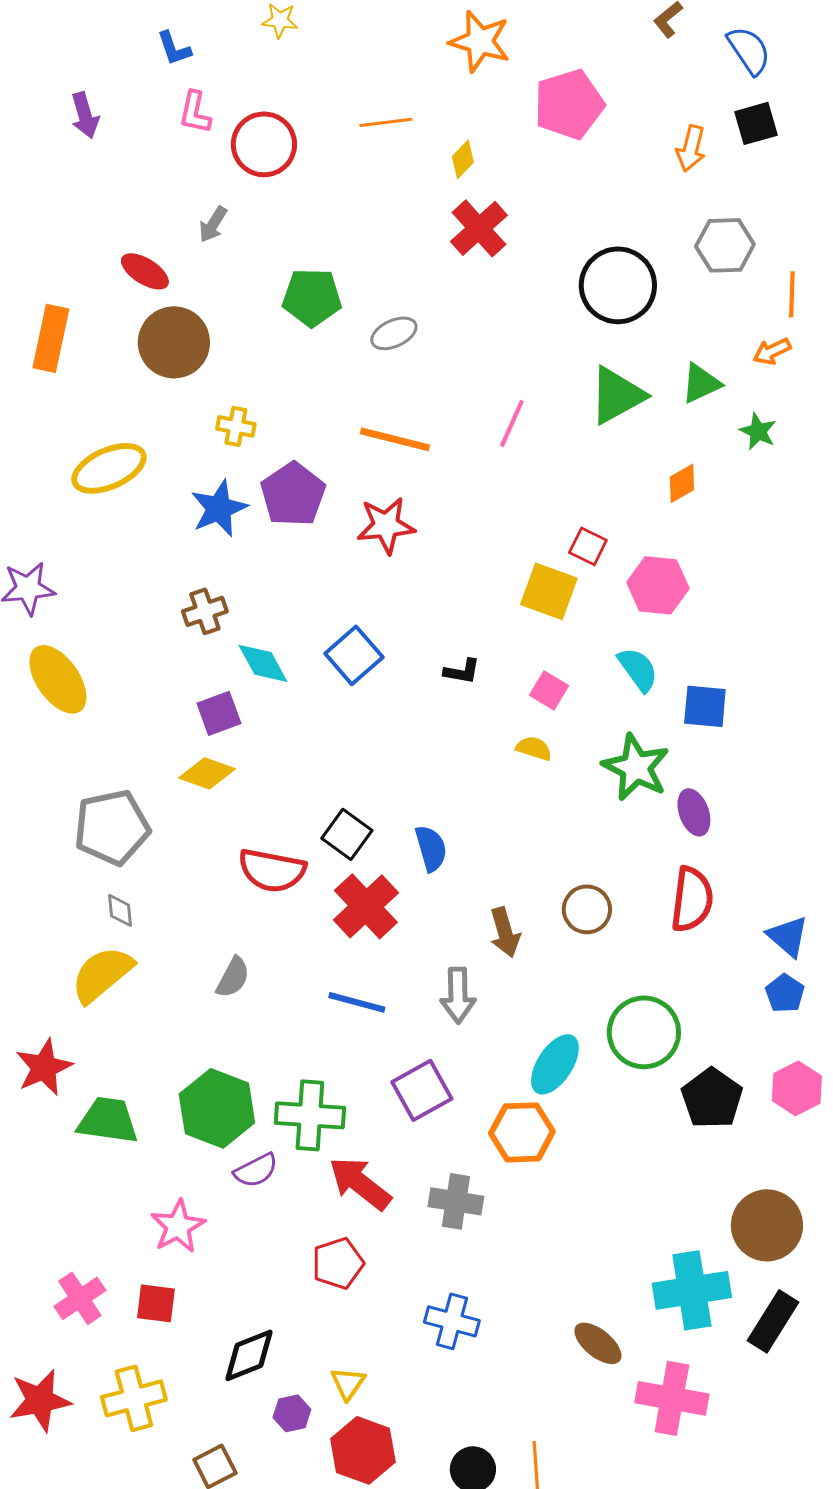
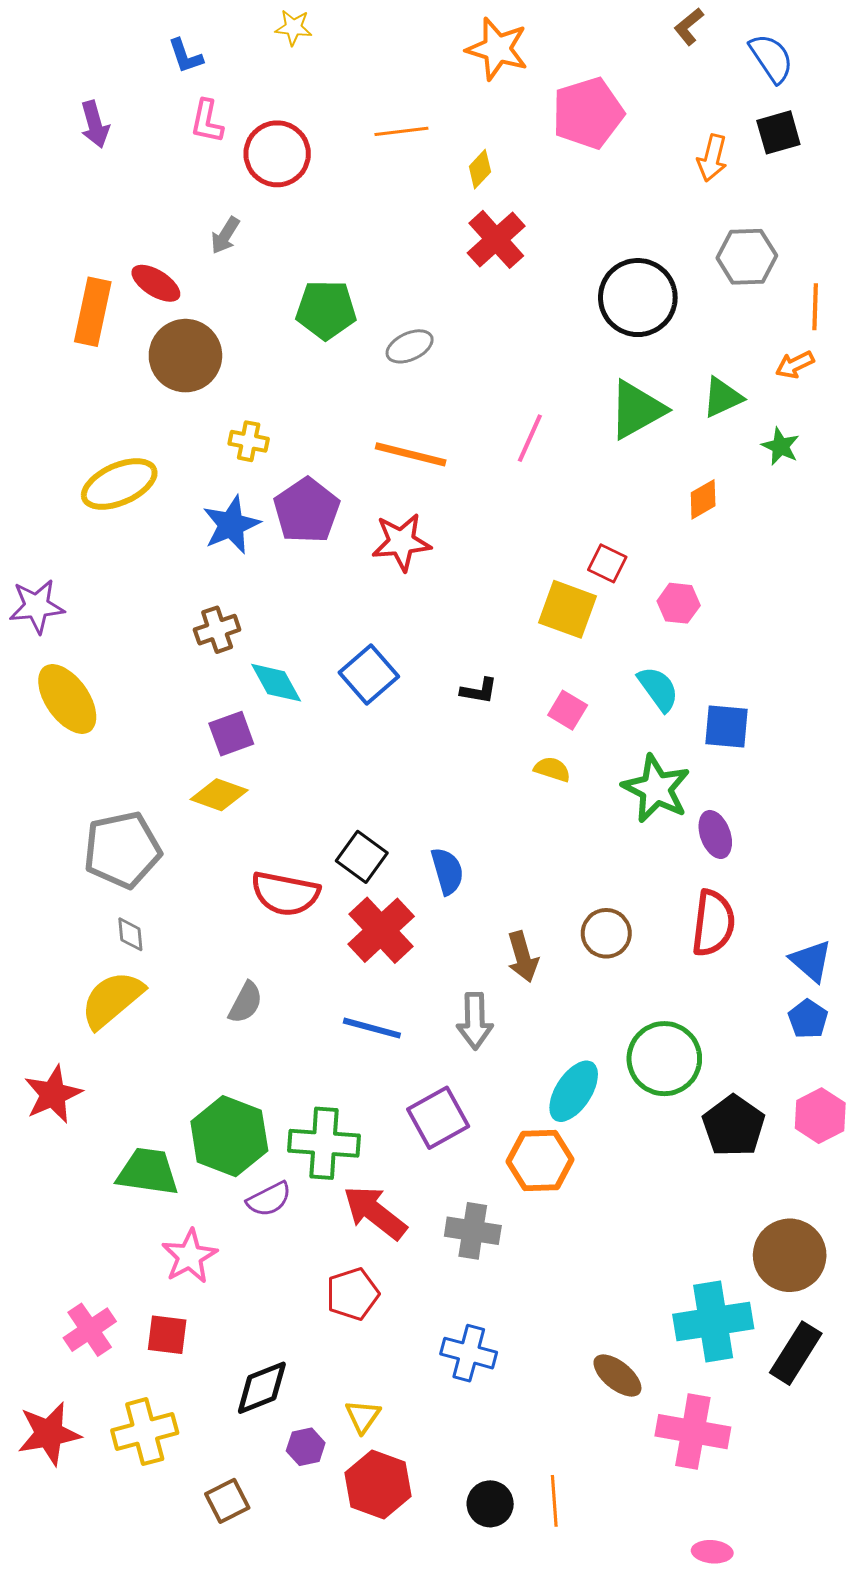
orange rectangle: (51, 338) -> (93, 312), moved
pink hexagon: (658, 585) -> (679, 603), size x0.7
green trapezoid: (108, 1120) -> (148, 1172), moved

